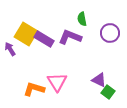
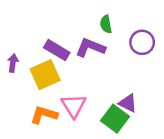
yellow square: (26, 34) -> (45, 75), moved, turned 35
purple arrow: (10, 49) -> (13, 63), turned 40
green square: (108, 92) -> (115, 119), moved, size x1.5

